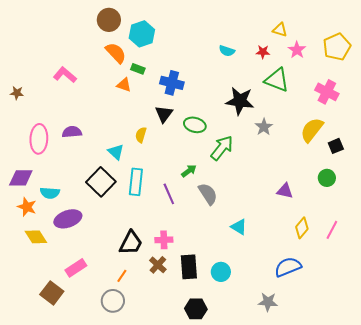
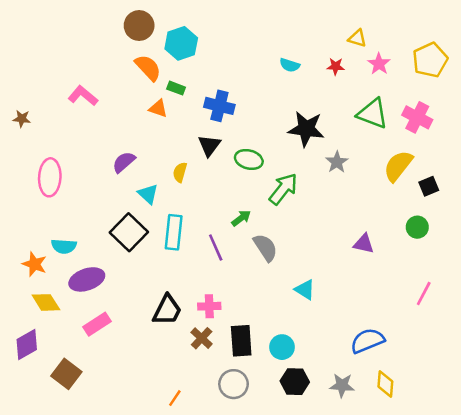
green triangle: (277, 80) -> (373, 114), moved
purple semicircle: (72, 132) -> (124, 162), moved, turned -36
purple diamond: (21, 178) -> (27, 345), moved, turned -30
yellow diamond: (302, 228) -> (385, 384), moved, turned -35
pink rectangle: (76, 268) -> (97, 324), moved
orange line: (122, 276) -> (175, 398), moved
gray circle: (113, 301) -> (234, 384), moved
black hexagon: (196, 309) -> (295, 382), moved

